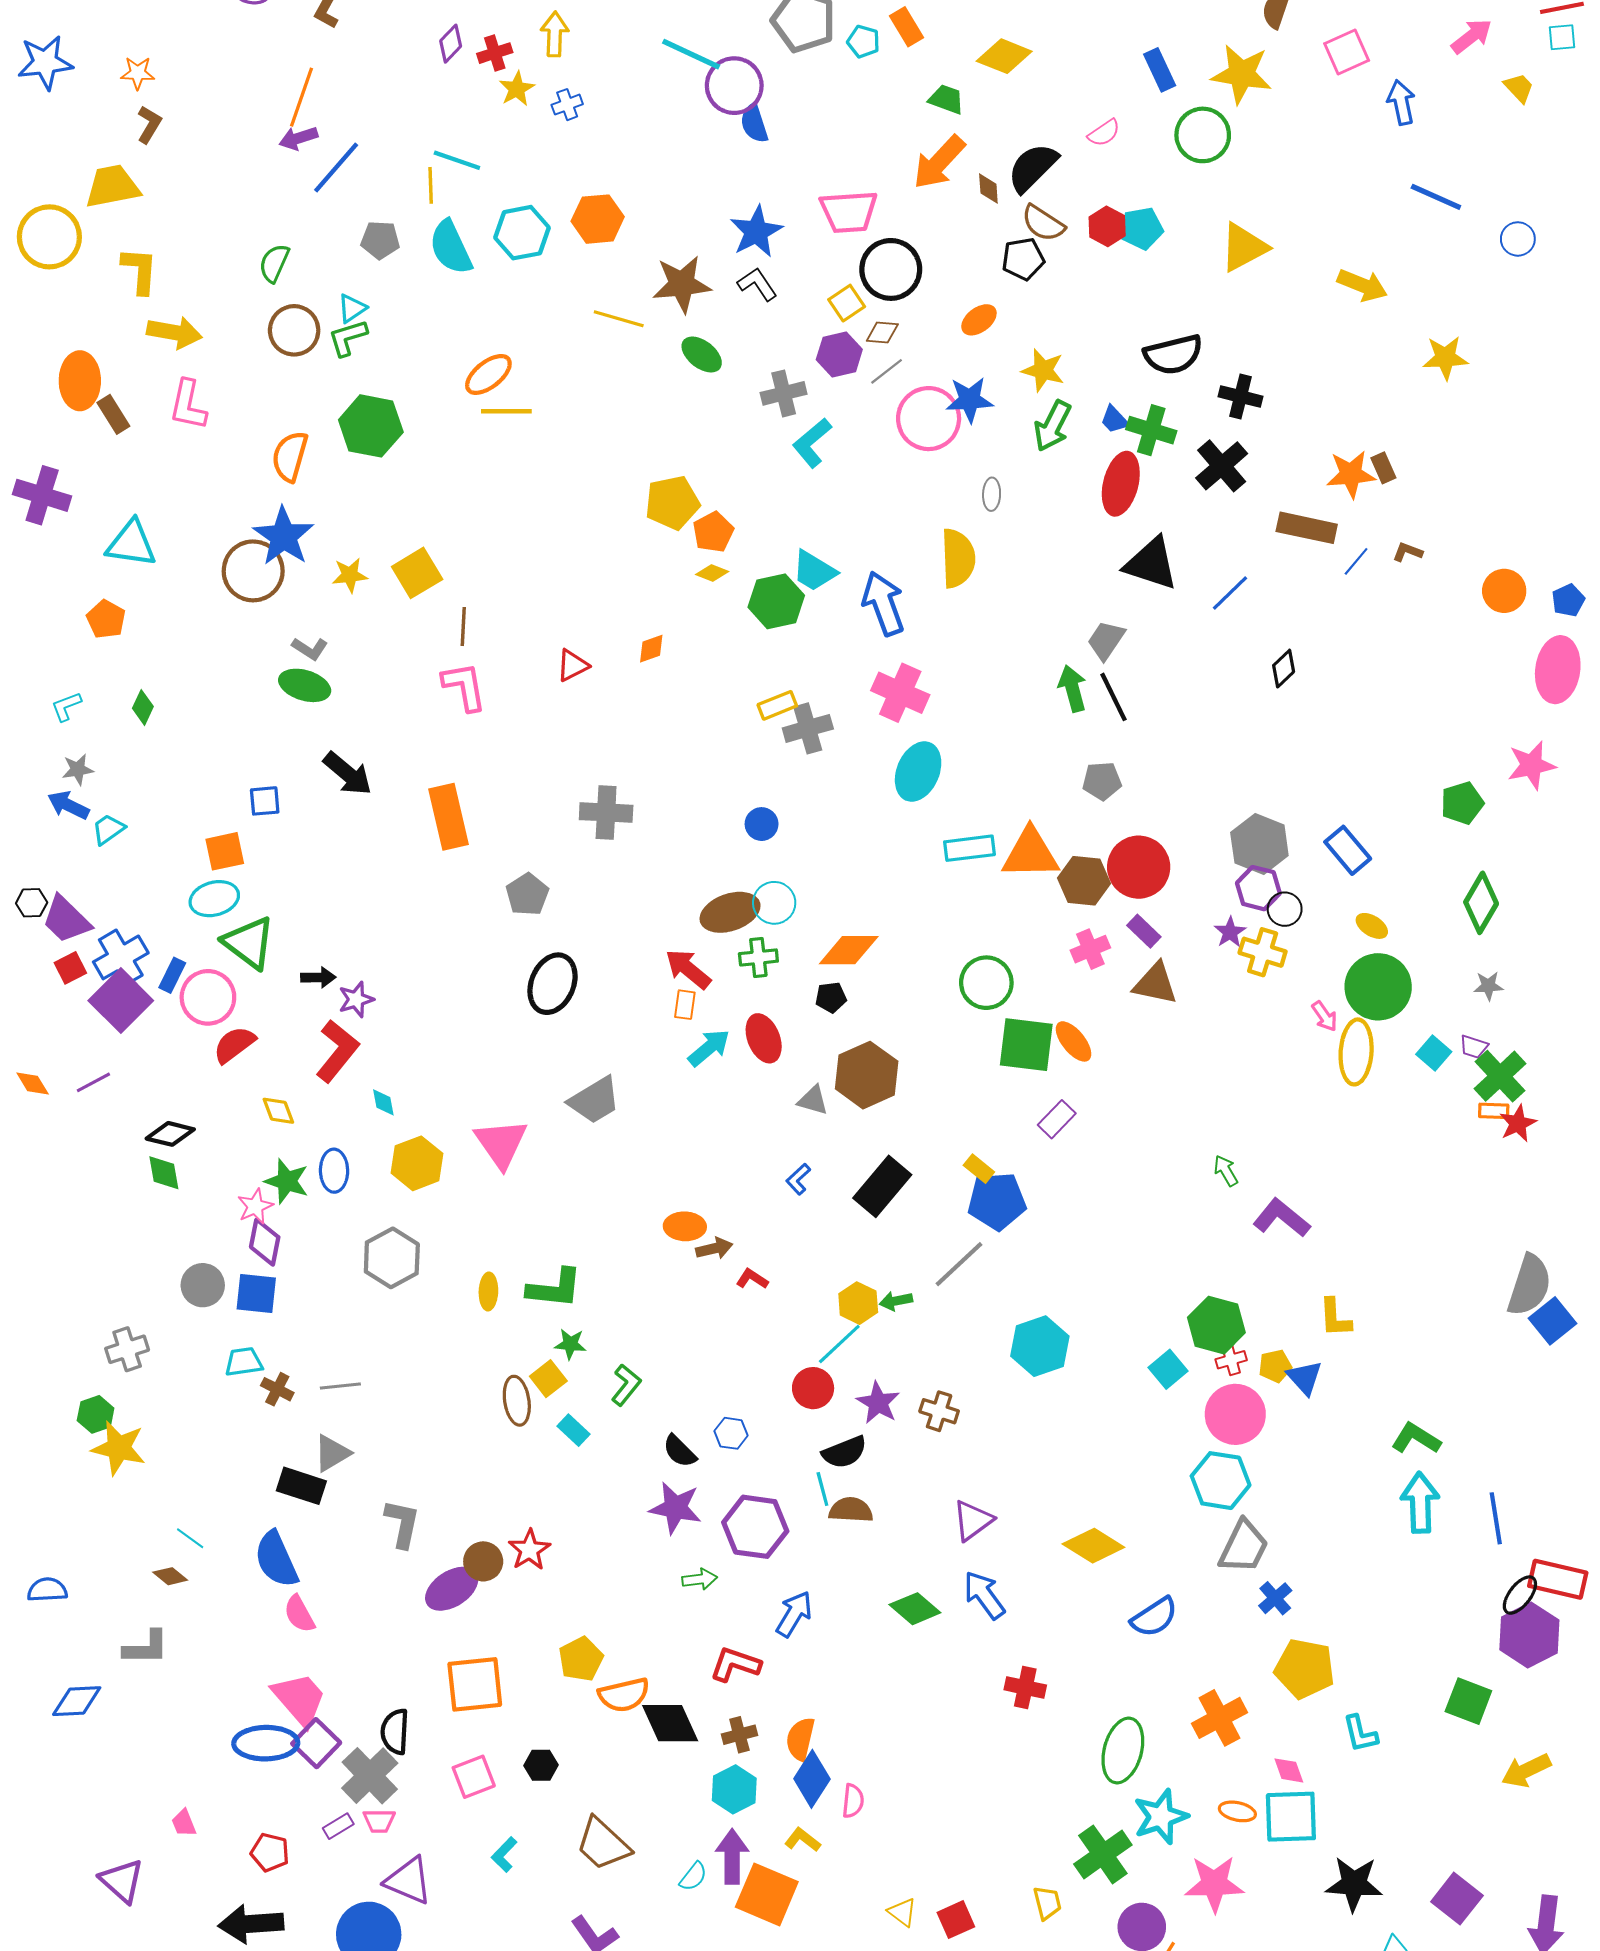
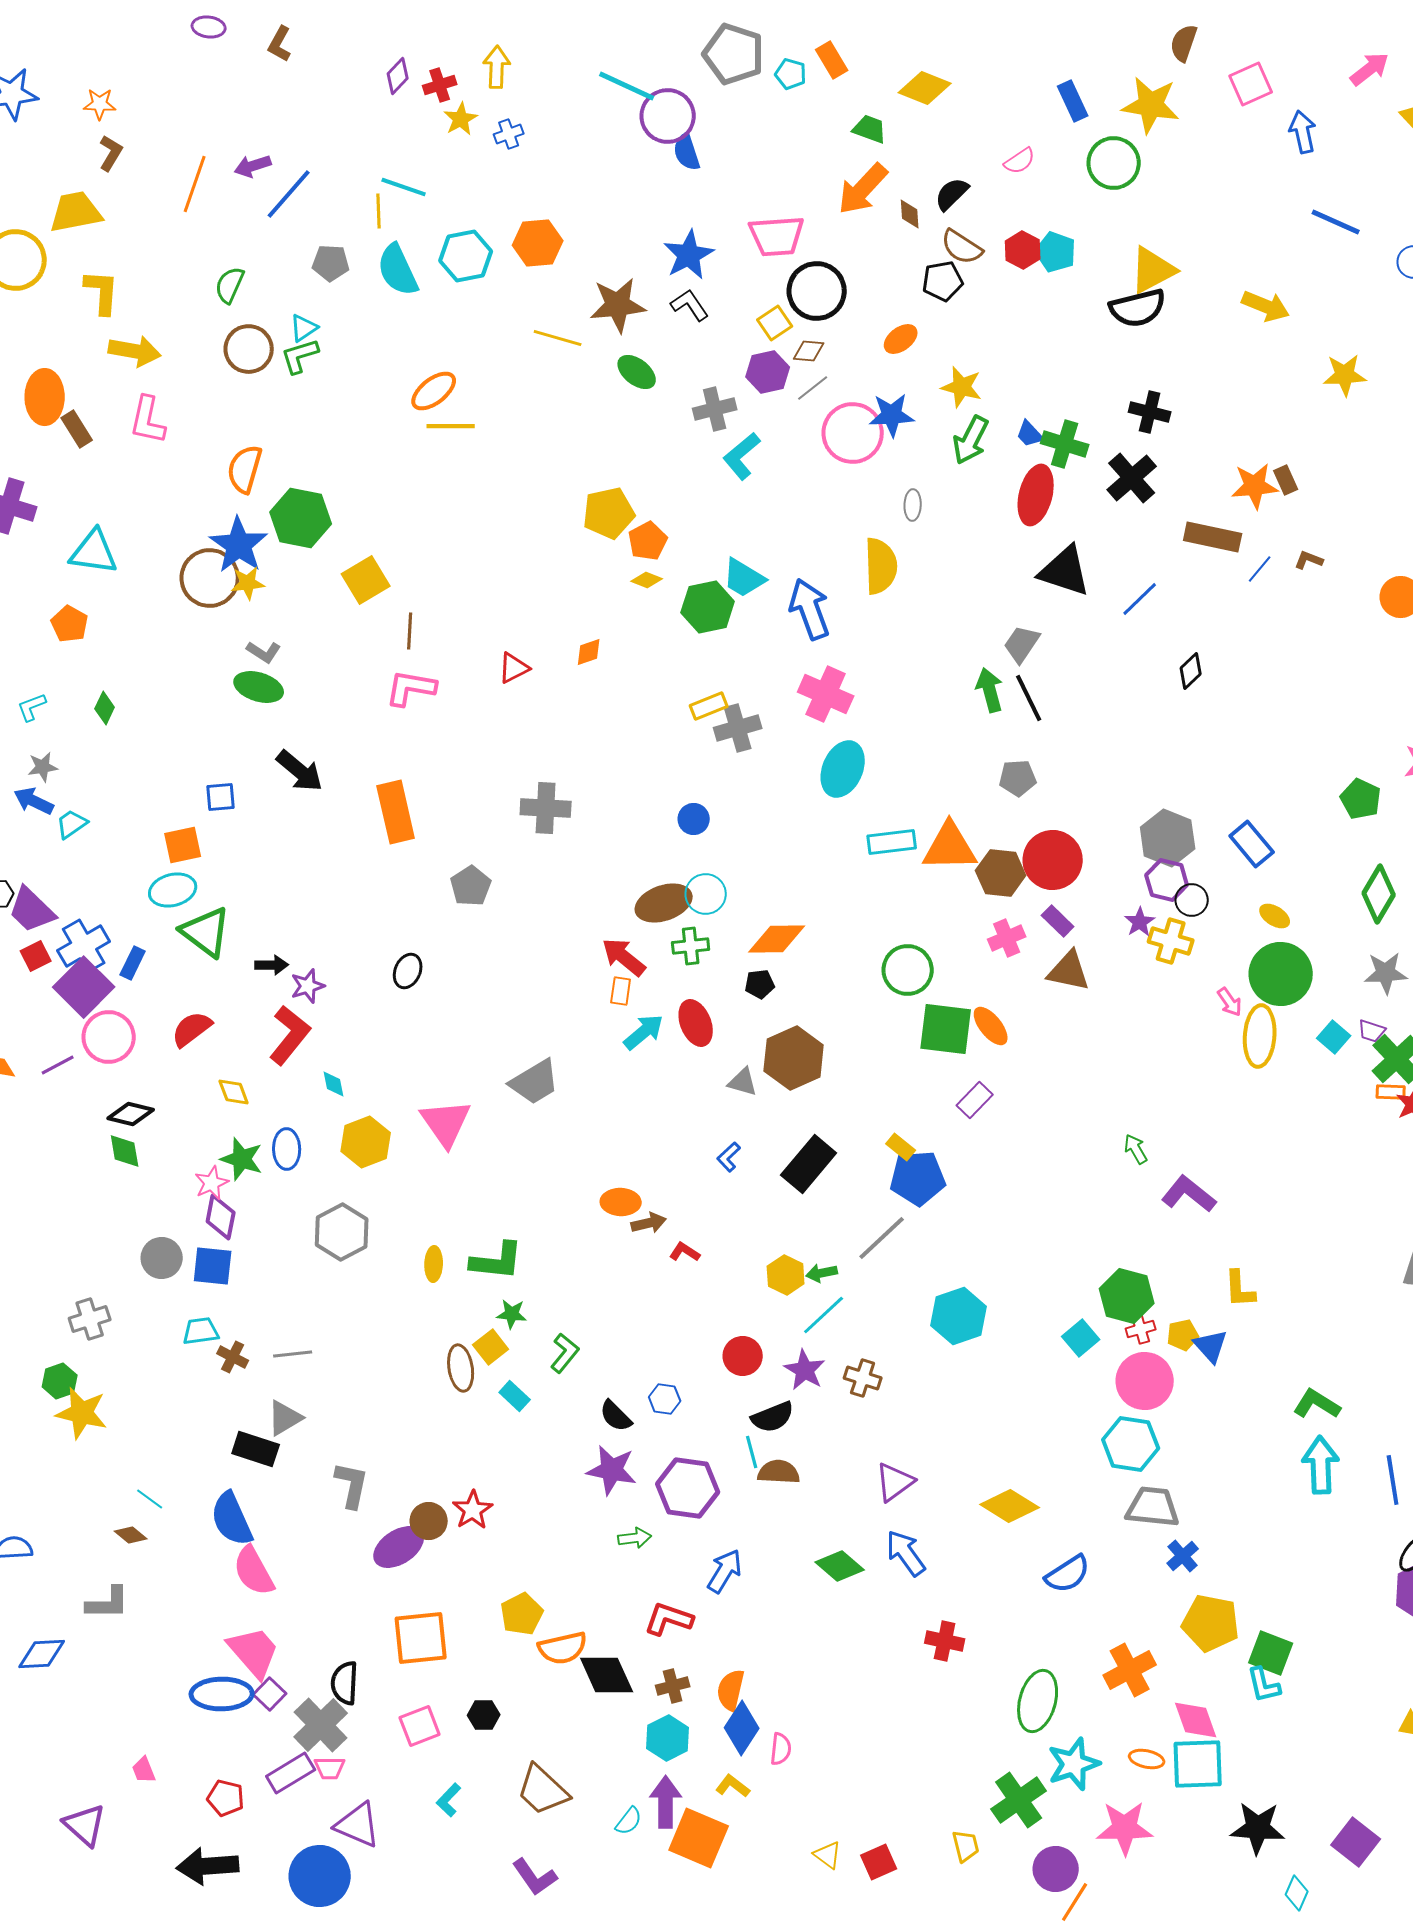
orange line: (301, 97) -> (195, 184), moved
black semicircle: (1033, 168) -> (952, 194), size x0.7
cyan pentagon: (1142, 228) -> (1056, 252), turned 30
black semicircle: (1173, 355) -> (1138, 308), moved
green hexagon: (371, 426) -> (301, 518), moved
yellow star: (350, 575) -> (248, 583), moved
pink L-shape: (464, 686) -> (411, 688), turned -70
green pentagon: (1462, 803) -> (1361, 799), turned -30
black ellipse: (553, 984) -> (408, 971), moved, size x0.6
gray star: (1488, 986) -> (1386, 973), size x1.5
pink circle: (208, 997) -> (109, 1037), moved
cyan line: (839, 1344) -> (824, 1315), moved
gray trapezoid: (1244, 1547) -> (1153, 1507), turned -110
pink semicircle: (299, 1614) -> (254, 1571), size x1.4
green square: (1468, 1701) -> (1271, 1653), moved
purple square: (316, 1743) -> (270, 1694), size x0.7
pink diamond: (1289, 1770) -> (1196, 1720), size x1.5
purple rectangle: (338, 1826) -> (291, 1773), size x1.6

